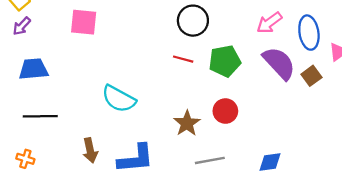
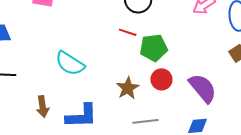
green pentagon: (225, 61) -> (154, 48), moved
purple semicircle: (279, 63) -> (203, 88), moved

